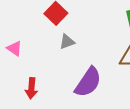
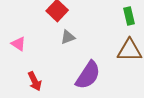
red arrow: (31, 88) -> (35, 81), turned -30

